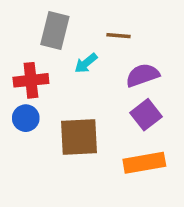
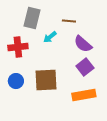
purple semicircle: (143, 75) -> (83, 44), turned -120
blue circle: (26, 118) -> (16, 81), moved

